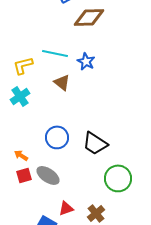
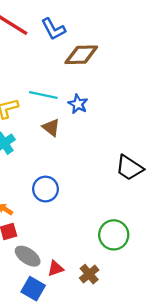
black trapezoid: (95, 143) -> (129, 168), moved
gray ellipse: (48, 175) -> (28, 256), moved

